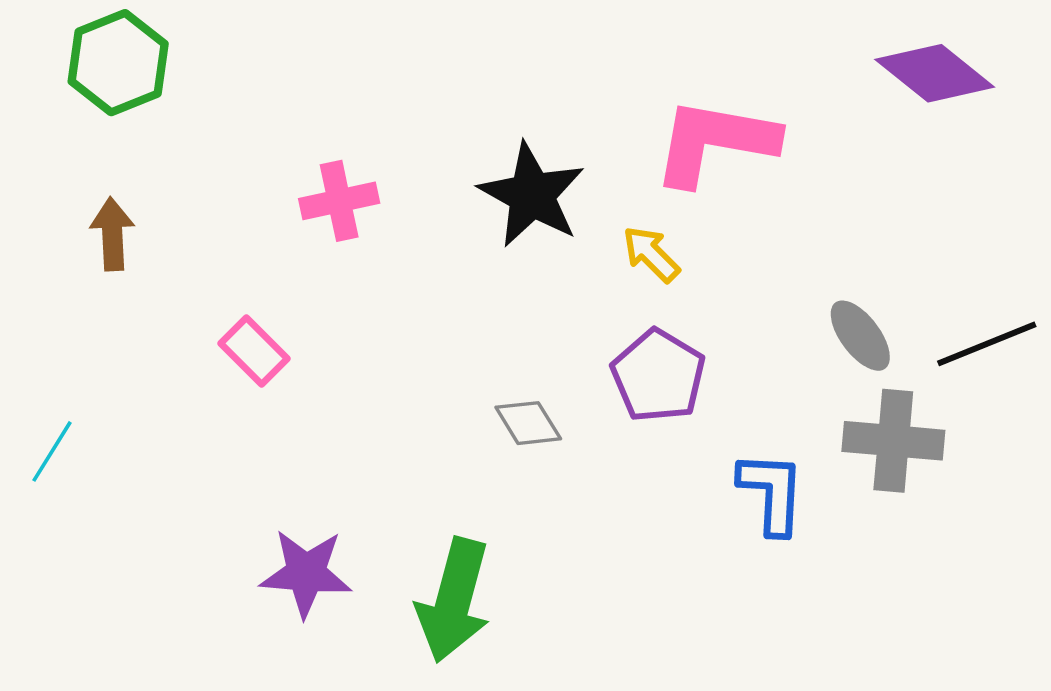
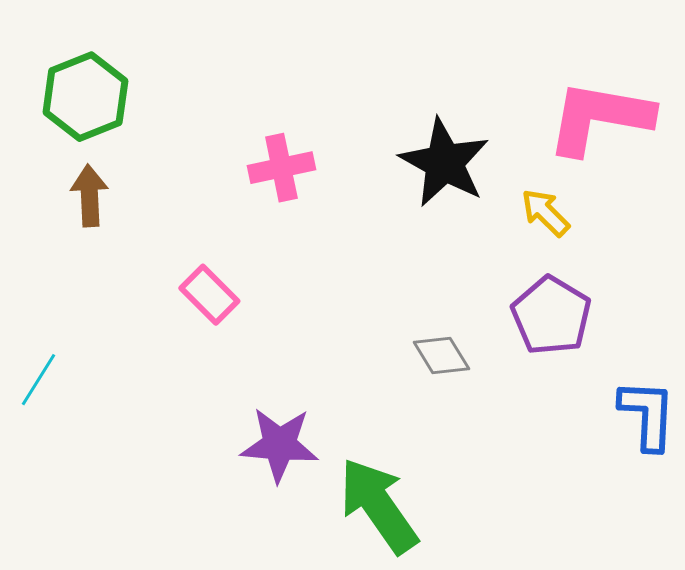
green hexagon: (118, 63) -> (85, 97), moved
purple star: (306, 573) -> (279, 445), moved
green arrow: (454, 600) -> (378, 506), turned 130

